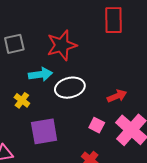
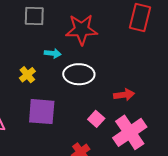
cyan arrow: (40, 74) -> (53, 53), size x0.7

